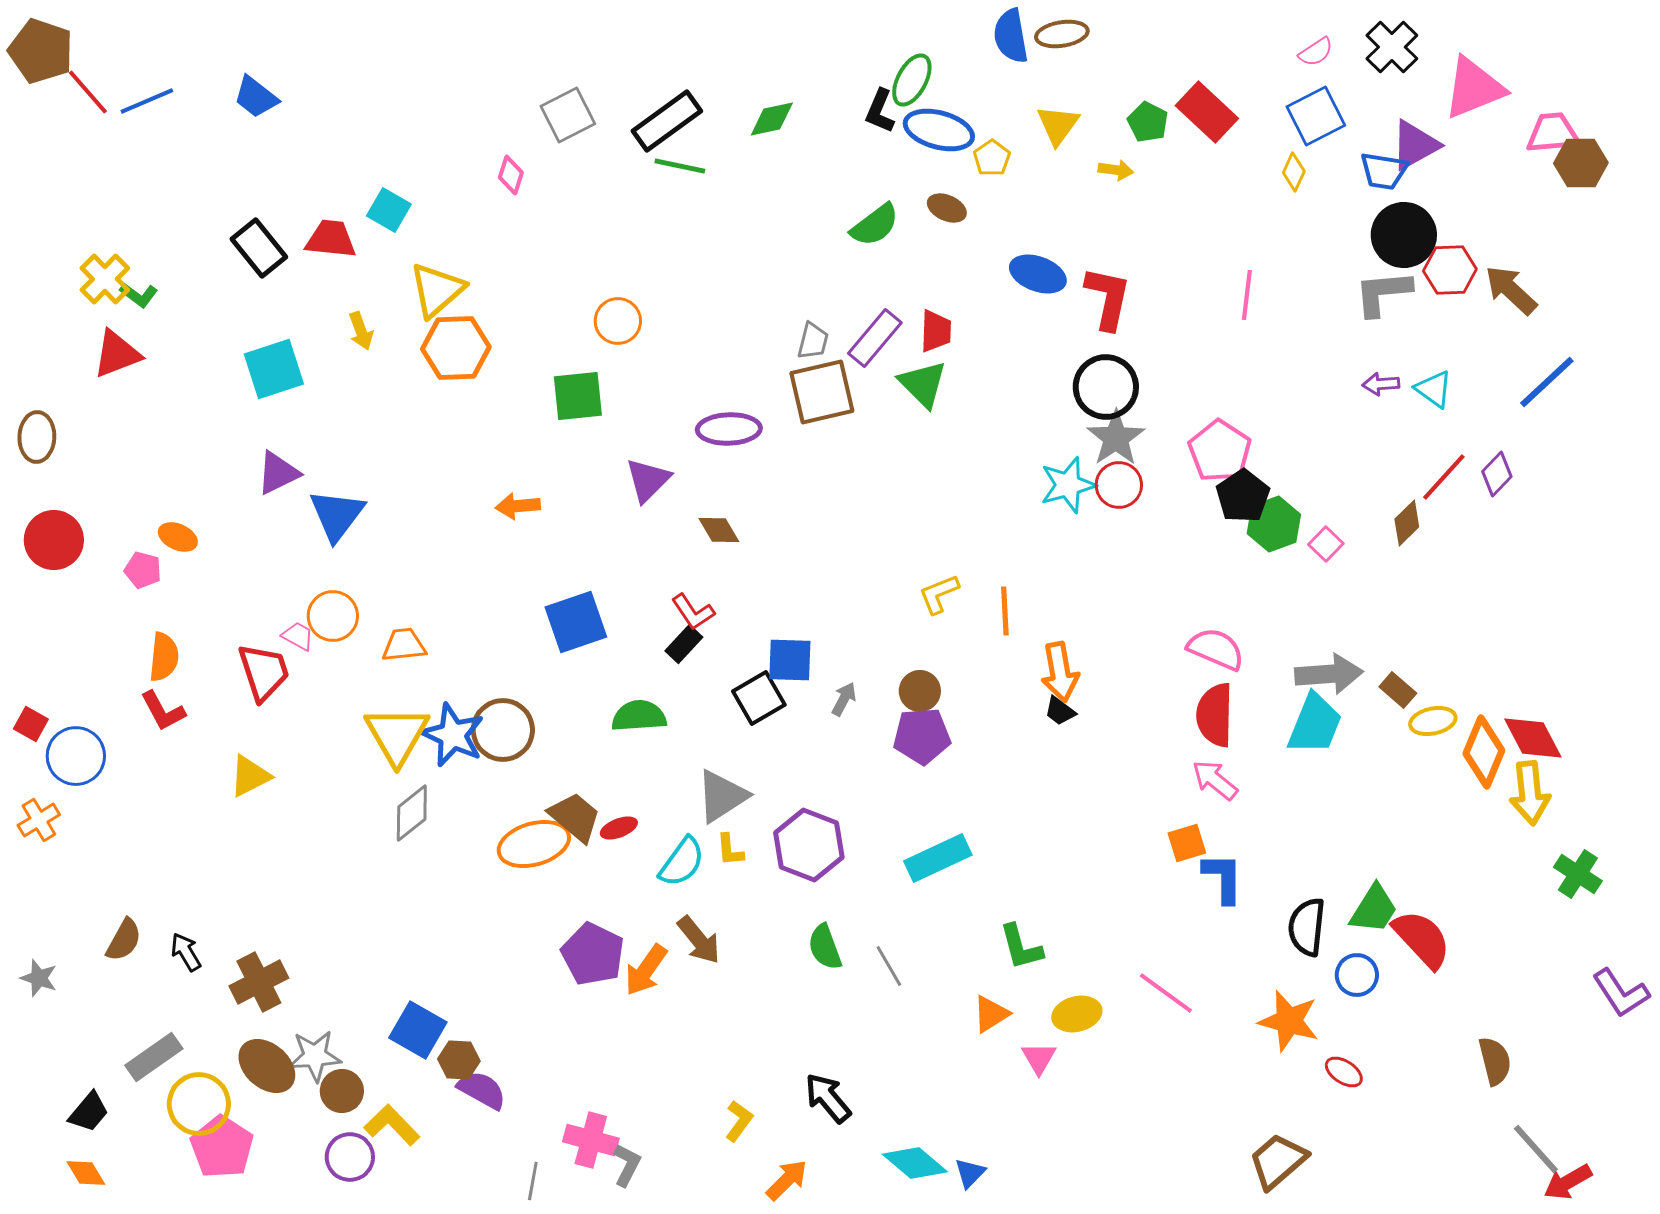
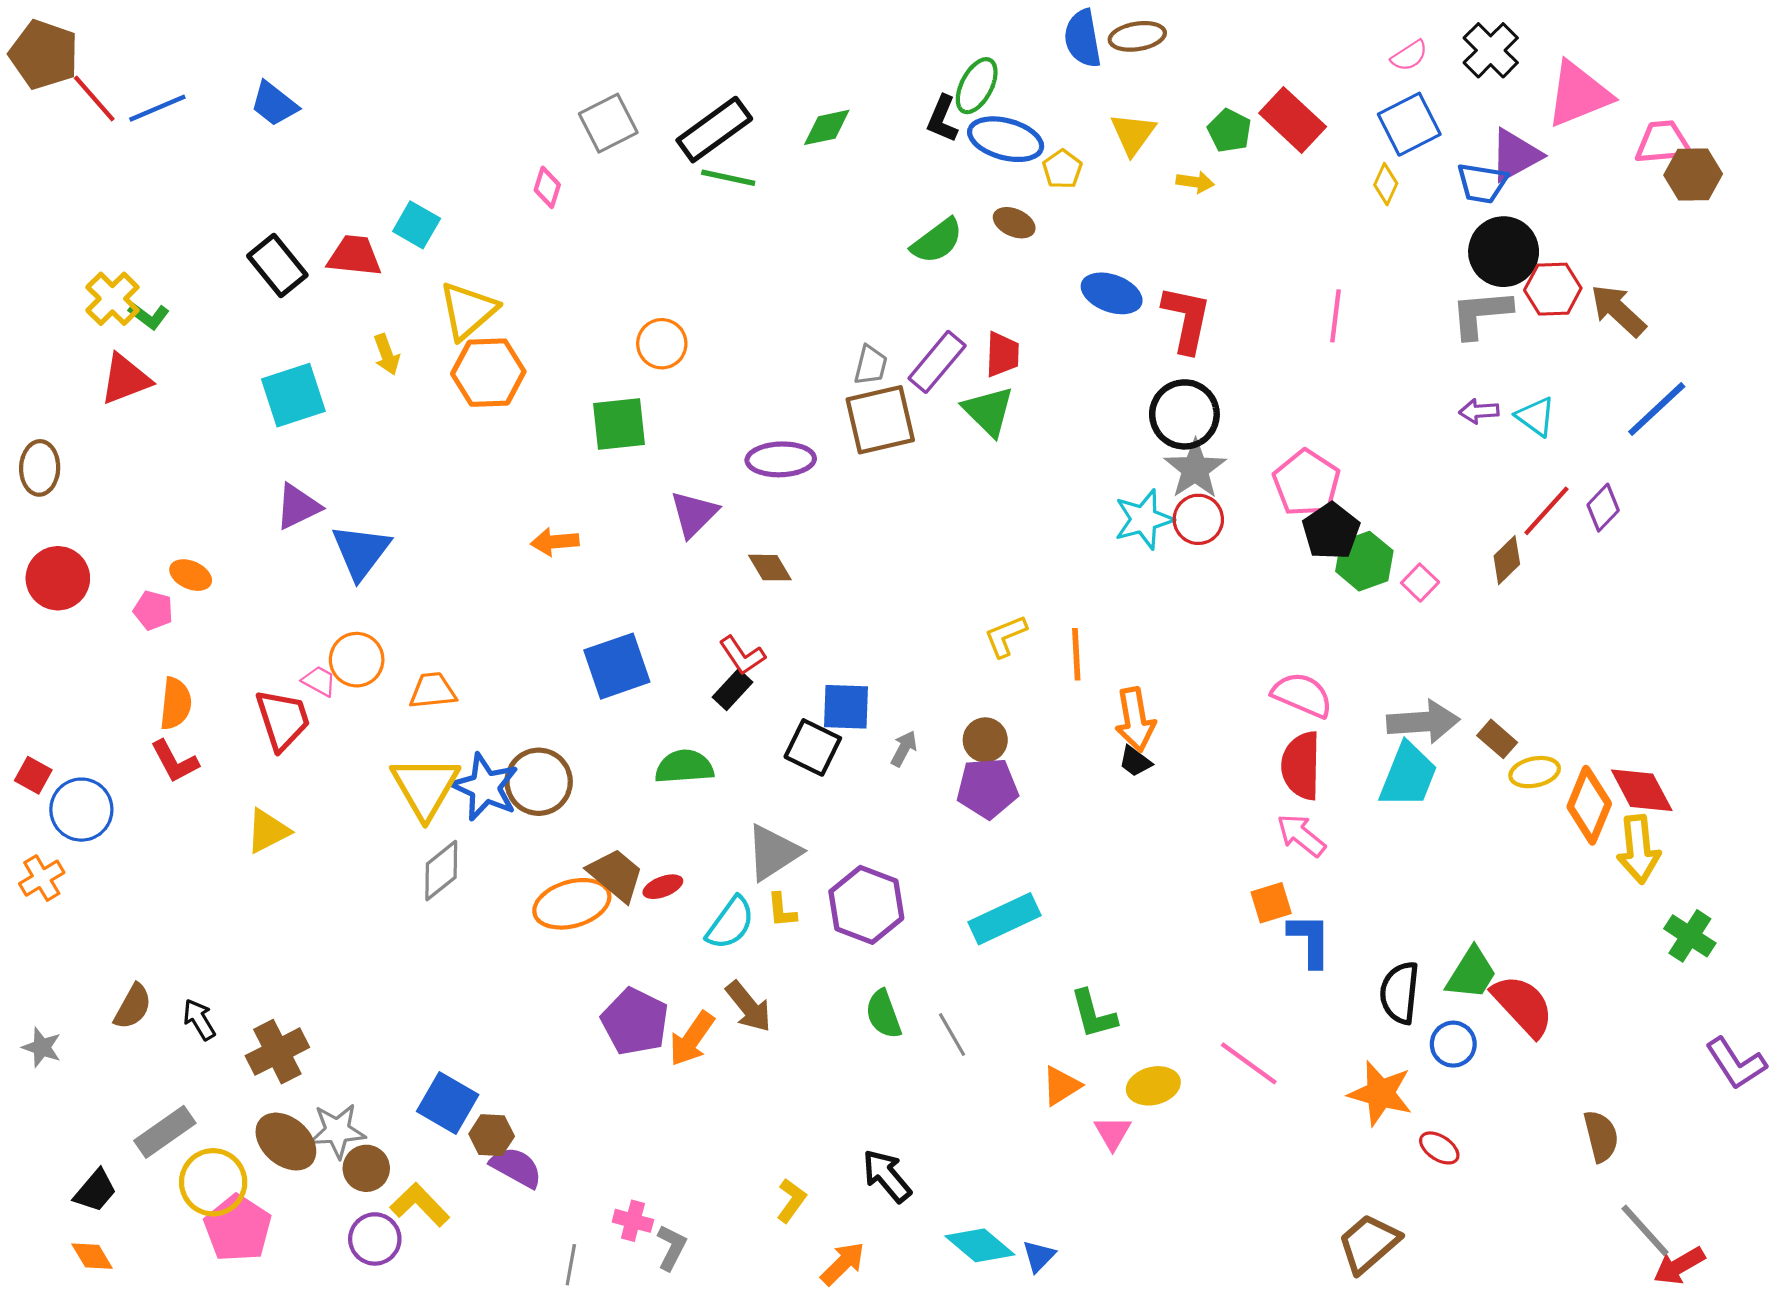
black square: (759, 698) -> (813, 747), turned -34
pink cross: (591, 1140) -> (633, 1221), size x0.7

